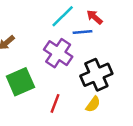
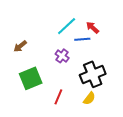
purple cross: (58, 53) -> (62, 56), size x0.6

